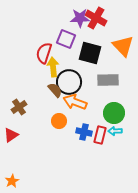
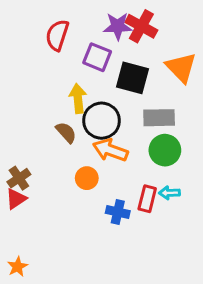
red semicircle: (44, 53) -> (57, 35), moved
brown semicircle: (55, 90) -> (66, 132), moved
brown cross: (19, 107) -> (19, 178), moved
green circle: (114, 113) -> (165, 150), moved
blue cross: (84, 132) -> (118, 212), moved

